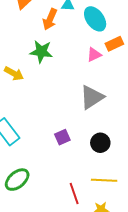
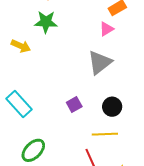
pink triangle: (94, 55) -> (106, 29), moved
yellow line: (104, 180) -> (105, 134), moved

